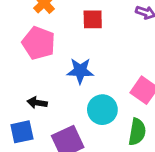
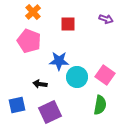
black arrow: (37, 103) -> (40, 84), moved
cyan circle: (102, 110) -> (77, 77), moved

